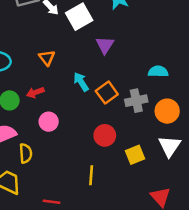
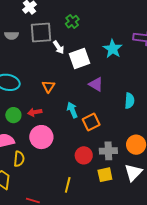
purple triangle: (105, 45) -> (96, 84), turned -42
cyan semicircle: (158, 72) -> (129, 101), moved, turned 84
gray cross: (136, 101) -> (108, 151), moved
pink circle: (49, 122) -> (41, 137), size x1.5

